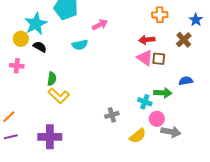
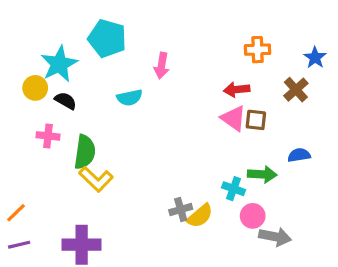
pink arrow: (100, 25) -> (162, 66), turned 126
pink cross: (17, 66) -> (48, 136), moved
green semicircle: (52, 79) -> (85, 152), size x1.5
yellow semicircle: (138, 136) -> (200, 216), moved

